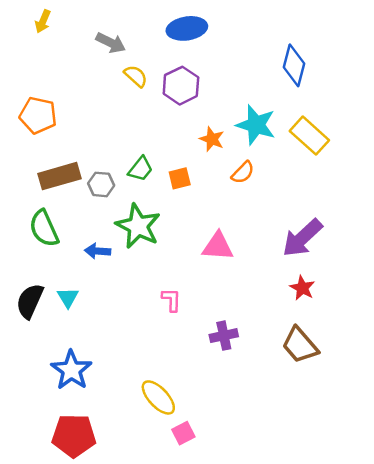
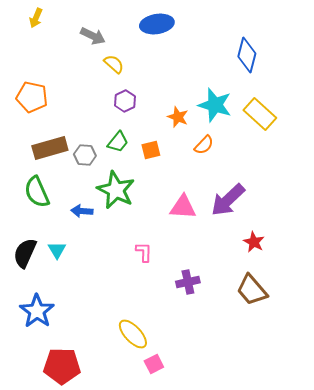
purple hexagon: (181, 86) -> (125, 101), moved, size x0.7
purple arrow: (302, 238) -> (228, 200), moved
blue star: (71, 370) -> (37, 311), moved

